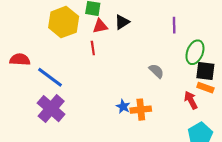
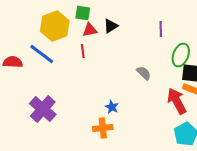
blue line: (50, 77) -> (42, 54), moved
red arrow: (191, 100) -> (177, 101), size x1.5
orange cross: (141, 110) -> (103, 128), moved

